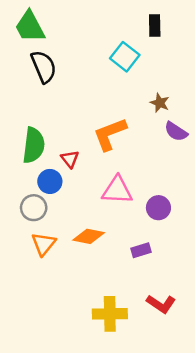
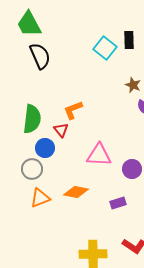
black rectangle: (155, 25) -> (129, 40), moved
orange L-shape: (110, 134) -> (73, 110), moved, size x0.7
orange triangle: (44, 244) -> (40, 198), turned 30

